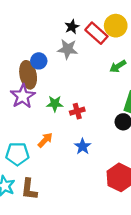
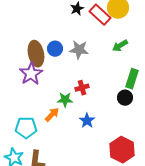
gray star: (68, 49) -> (79, 50), moved
blue circle: (39, 61) -> (55, 49), moved
green star: (55, 104) -> (65, 100), moved

